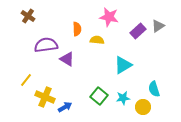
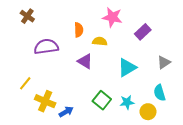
gray triangle: (158, 26) -> (164, 62), moved
purple triangle: (67, 59) -> (85, 61), moved

